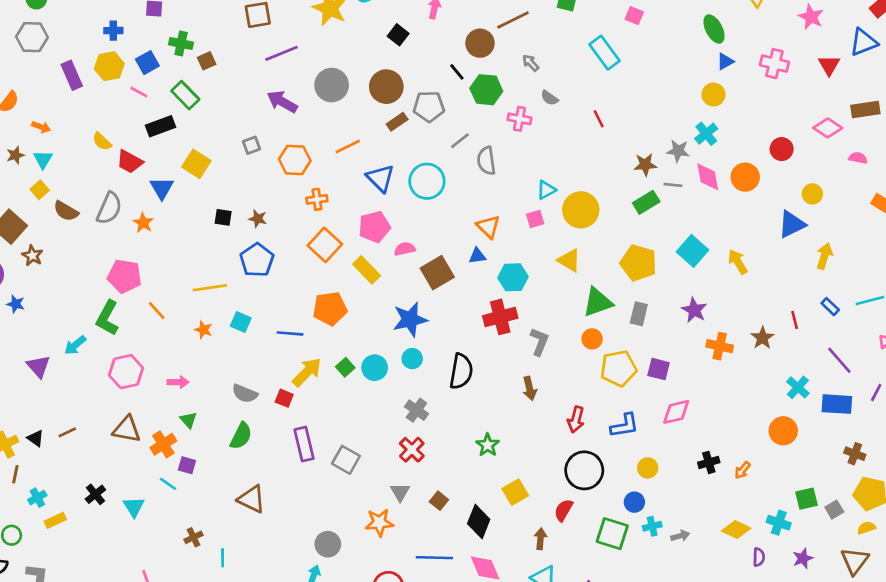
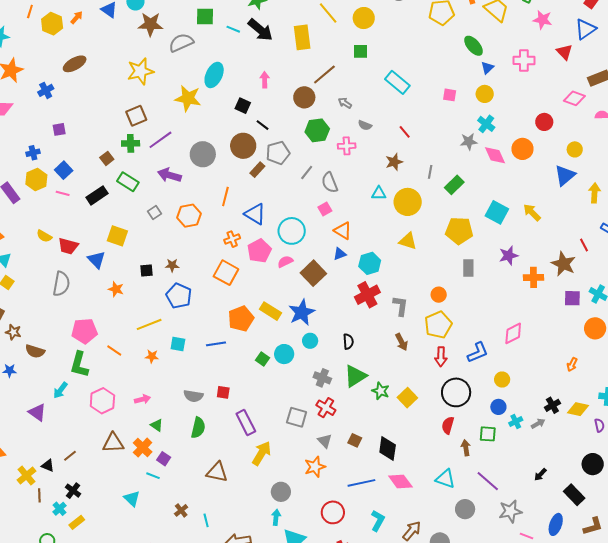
pink square: (634, 16) -> (450, 95), moved
green cross: (181, 44) -> (131, 143), moved
black line: (457, 72) -> (262, 125), moved
green rectangle: (185, 95) -> (128, 182), moved
black rectangle: (161, 126) -> (97, 195), moved
orange line: (348, 146) -> (225, 196), turned -36
brown star: (645, 165) -> (394, 162), moved
cyan circle: (427, 181) -> (292, 231), moved
gray line: (673, 185) -> (430, 172), moved, turned -72
cyan triangle: (546, 190) -> (379, 193), turned 42
orange cross: (317, 199) -> (232, 239), moved
brown semicircle: (66, 211) -> (35, 351), moved
pink square: (535, 219) -> (325, 209), moved
orange star: (143, 223) -> (116, 289), moved
yellow rectangle: (367, 270) -> (270, 311), moved
green triangle: (598, 302) -> (355, 376), moved
purple star: (694, 310) -> (509, 256), turned -30
brown star: (762, 338) -> (563, 264), size x1.4
yellow pentagon: (618, 368) -> (438, 325), moved
purple square: (659, 369) -> (572, 298), moved
black semicircle: (461, 371) -> (348, 342), size x0.6
yellow arrow: (307, 372) -> (262, 453), moved
gray square: (346, 460) -> (297, 417), moved
black cross: (709, 462) -> (552, 405), moved
purple square: (187, 465) -> (164, 459), turned 32
yellow square: (515, 492) -> (407, 398), moved
black cross: (95, 494) -> (73, 491), moved
green square: (612, 534) -> (488, 434), size x0.7
brown arrow: (540, 539) -> (466, 448), moved

